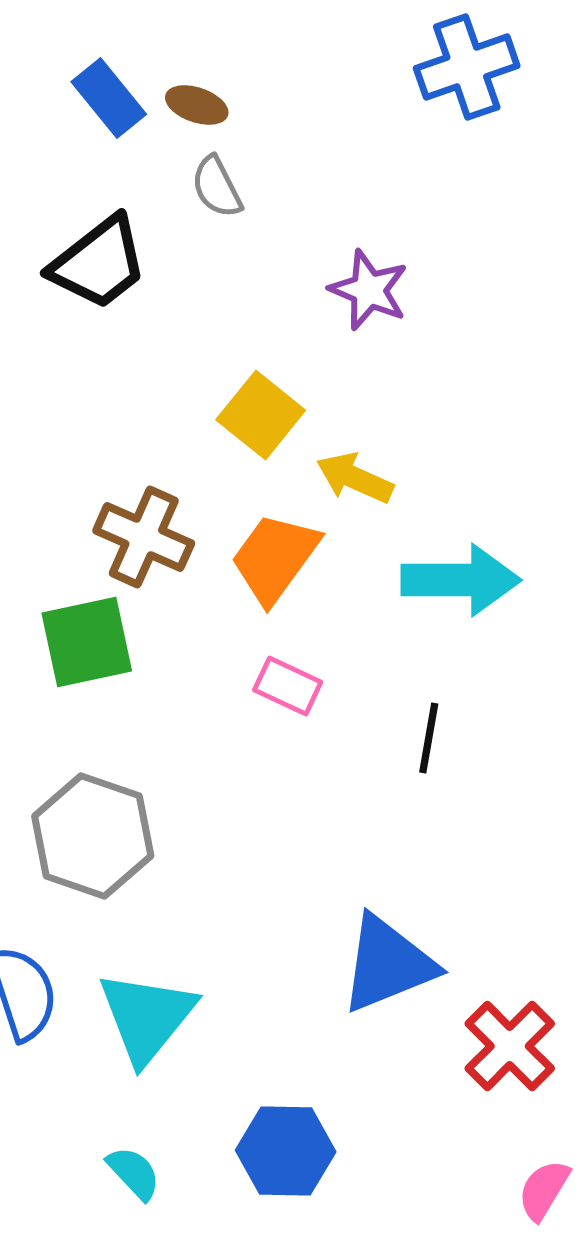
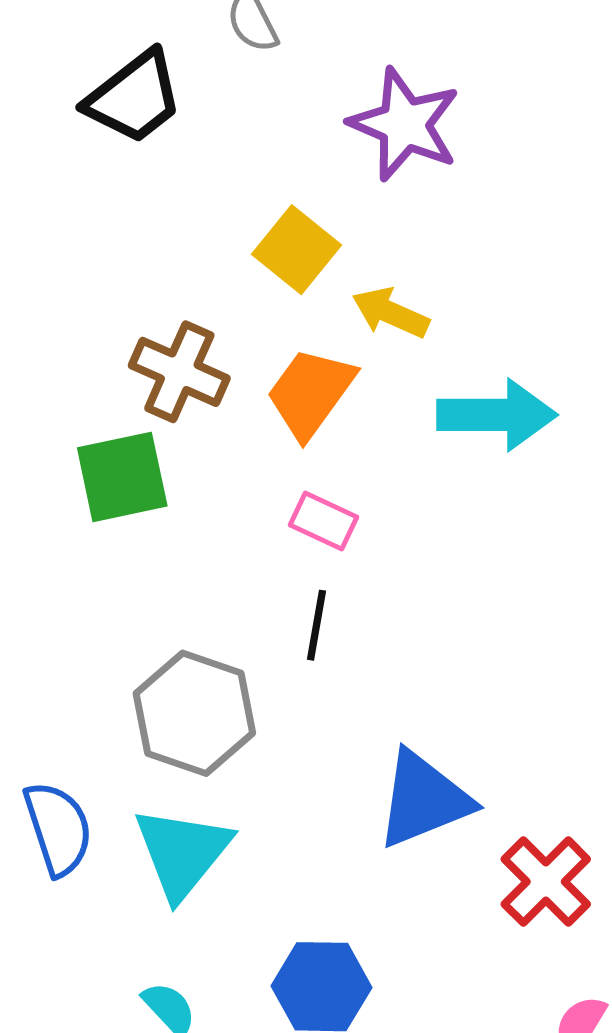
purple star: (369, 290) -> (405, 124), size x1.4
black line: (429, 738) -> (316, 625), moved
gray hexagon: (93, 836) -> (194, 713), moved

